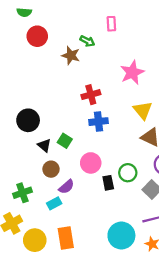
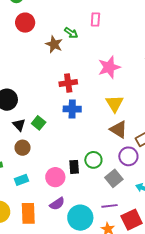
pink circle: (91, 163) -> (55, 177), moved
purple semicircle: (66, 187) -> (57, 204), moved

